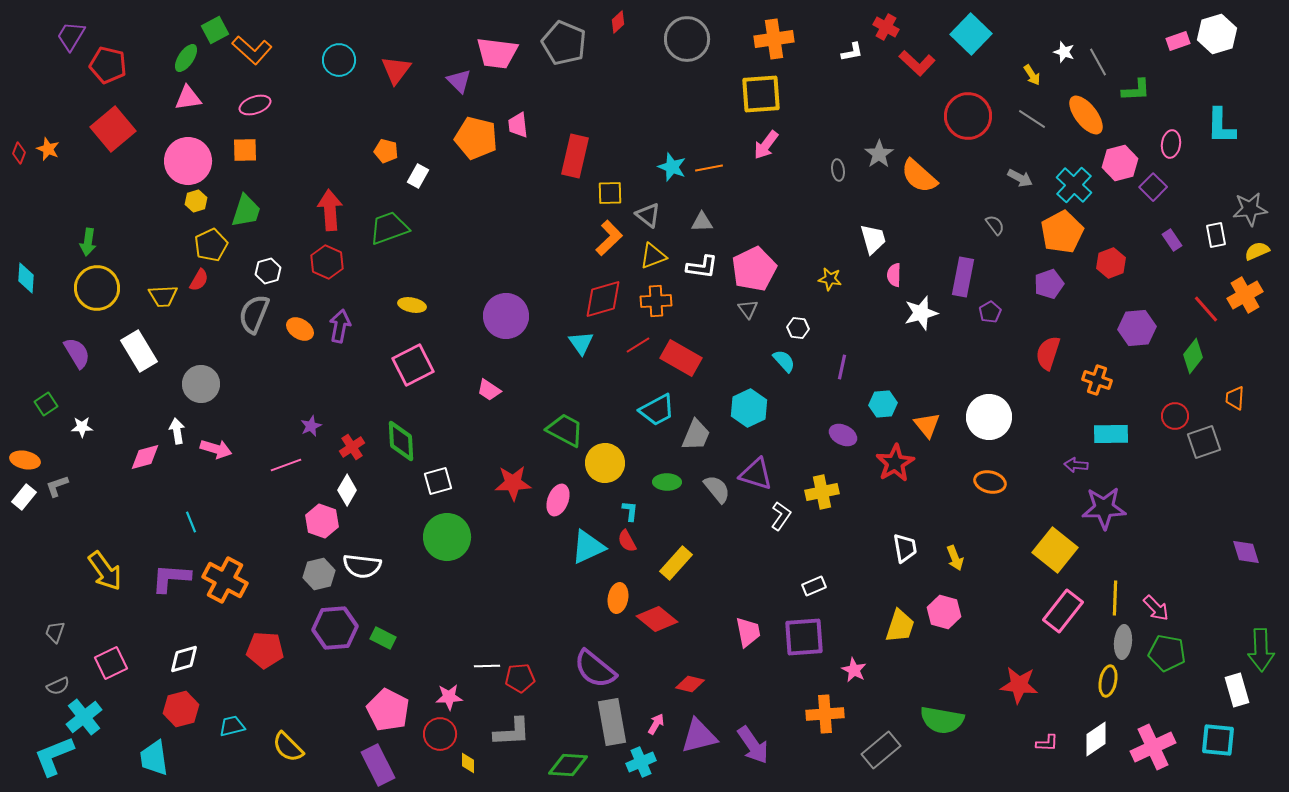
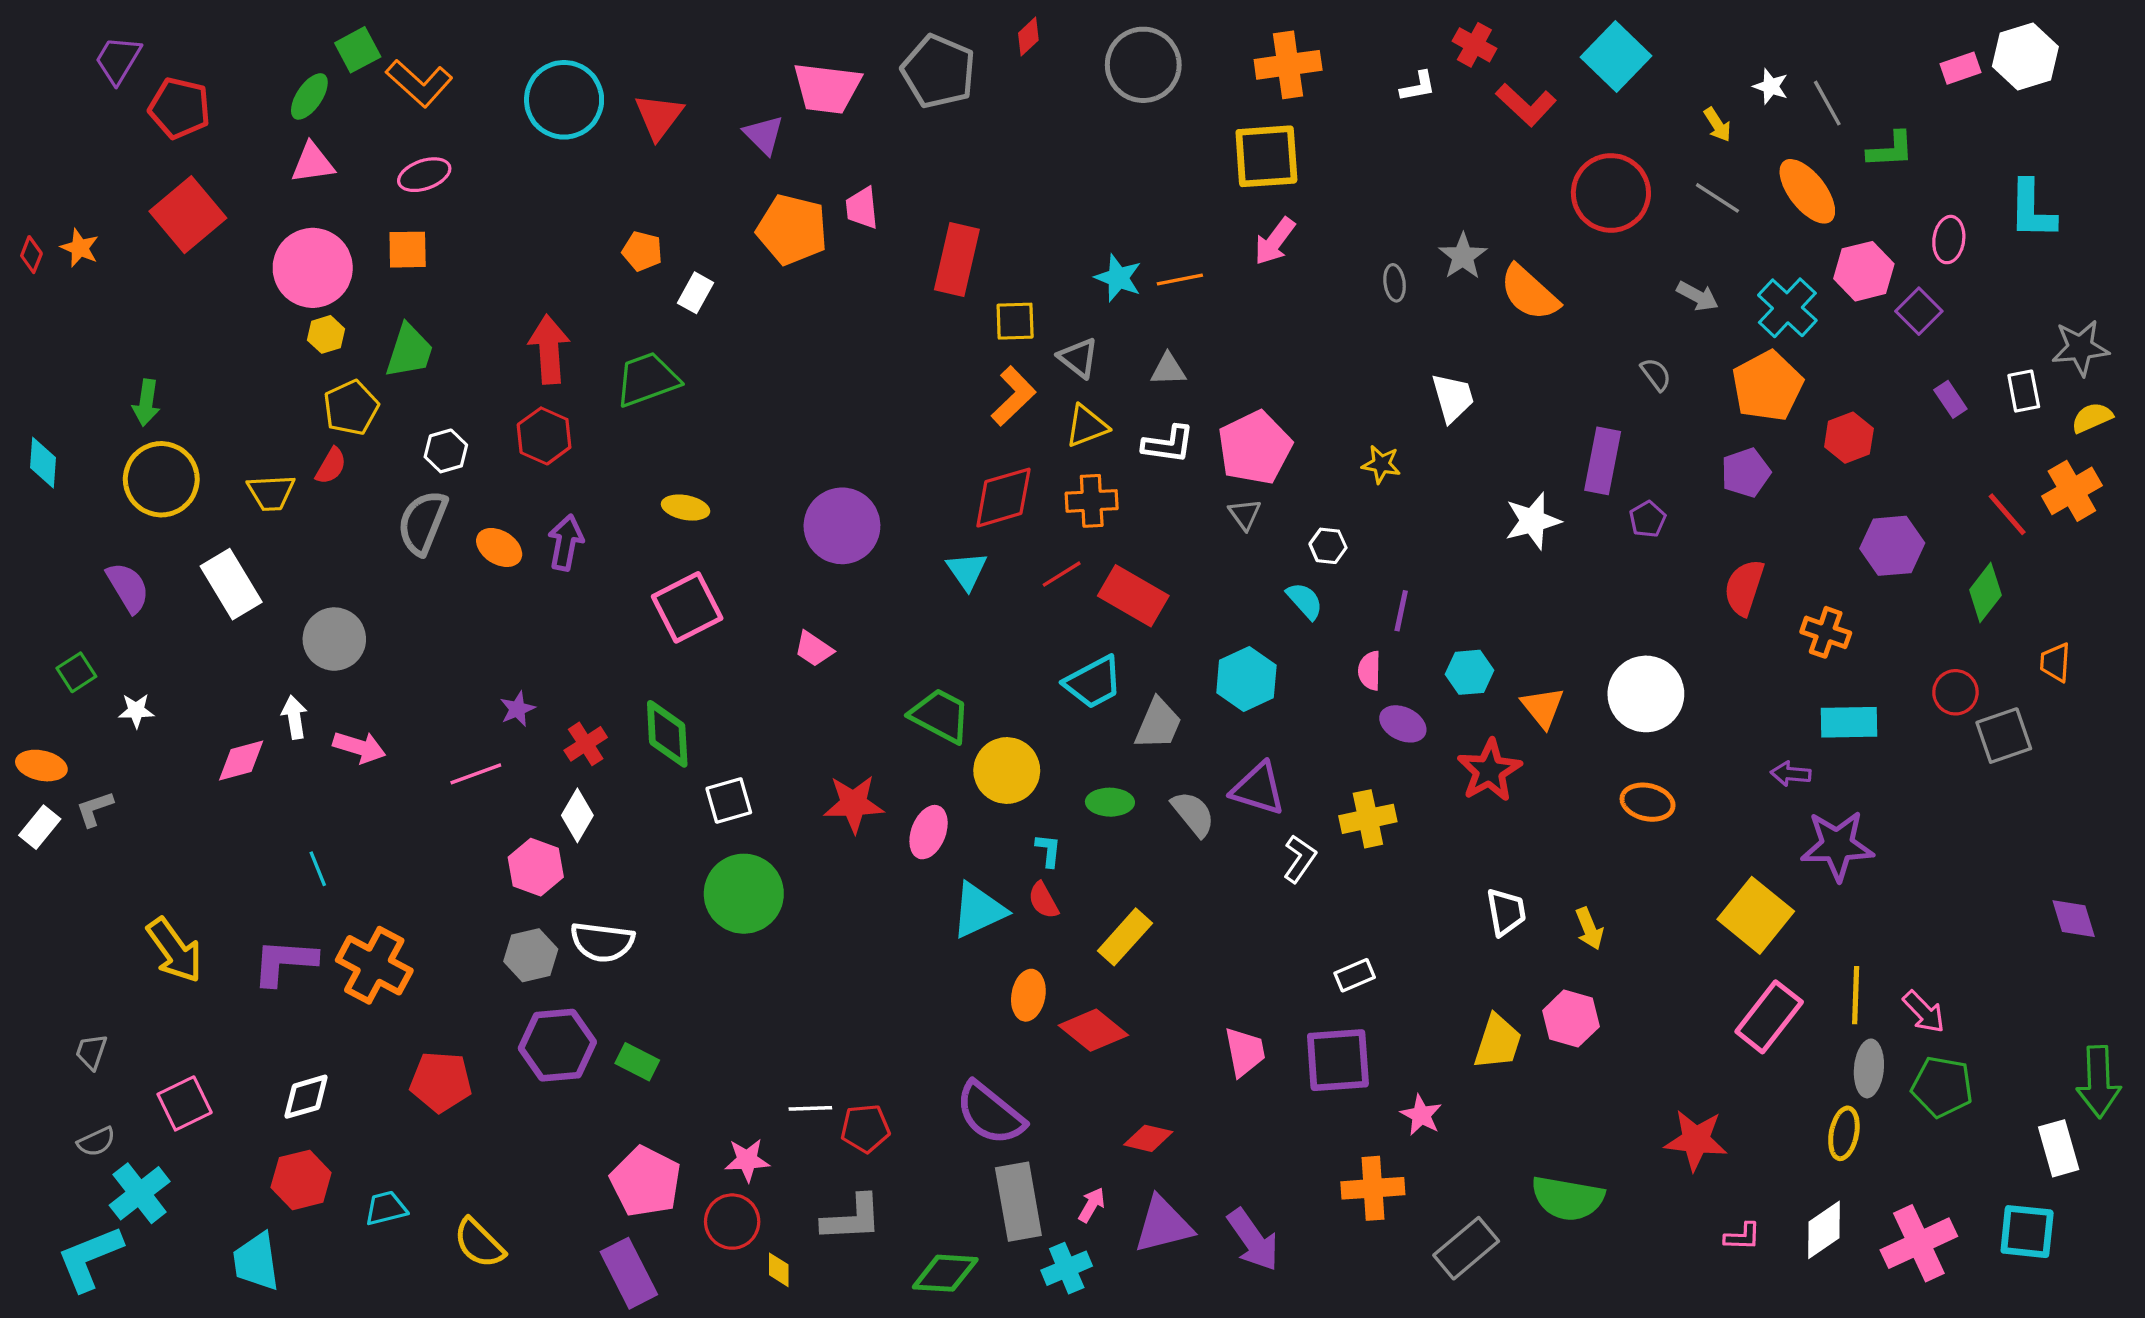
cyan circle: (339, 60) -> (564, 100), size x1.4
pink semicircle: (894, 275) -> (1370, 671), moved

